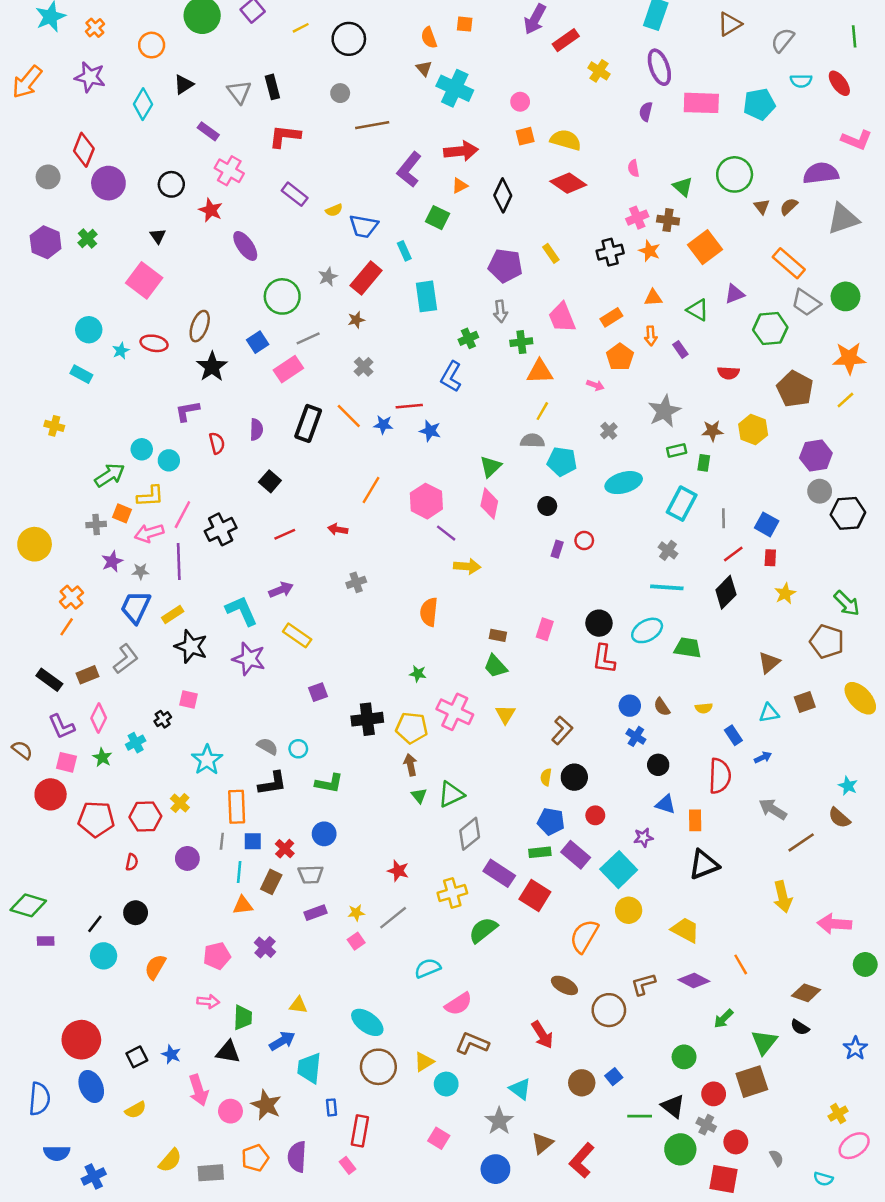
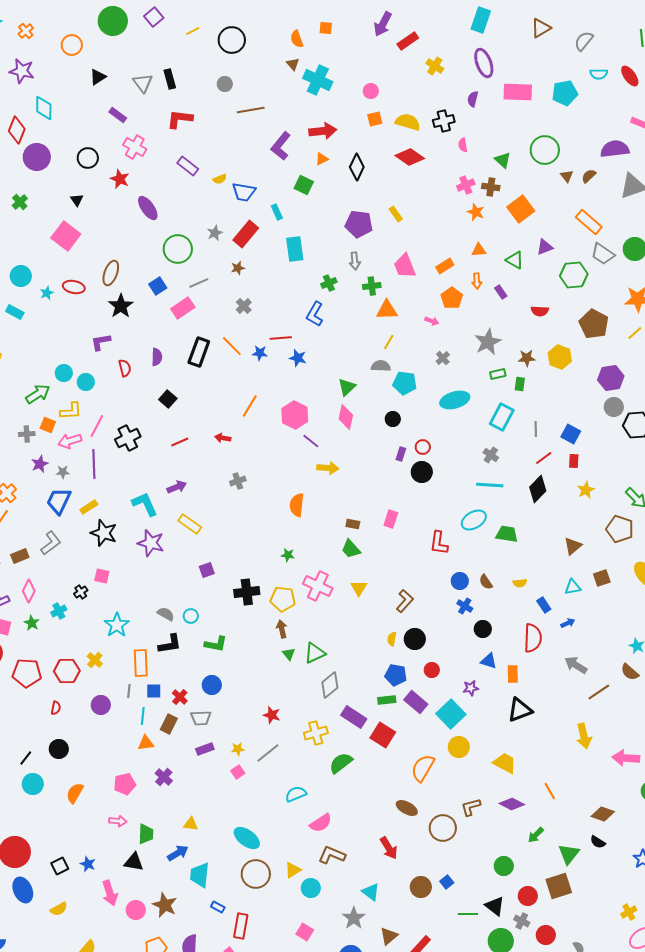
cyan diamond: (143, 104) -> (44, 108), moved, turned -30
black cross: (610, 252) -> (444, 121), moved
black circle: (599, 623) -> (422, 472), moved
blue rectangle: (332, 1107) -> (218, 907), turned -56

